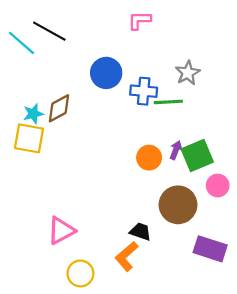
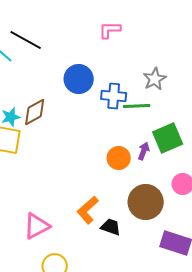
green square: (197, 156) -> (168, 138), moved
orange L-shape: (127, 256) -> (88, 210), moved

